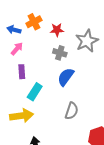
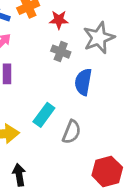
blue semicircle: (66, 77) -> (83, 82), moved, turned -30
cyan rectangle: (35, 92) -> (44, 115), moved

